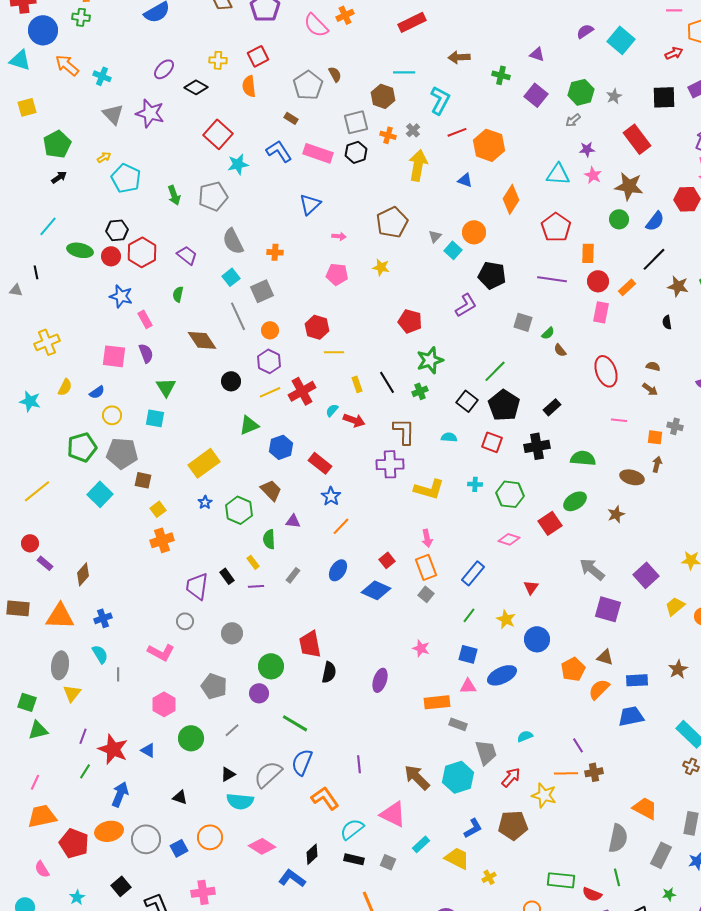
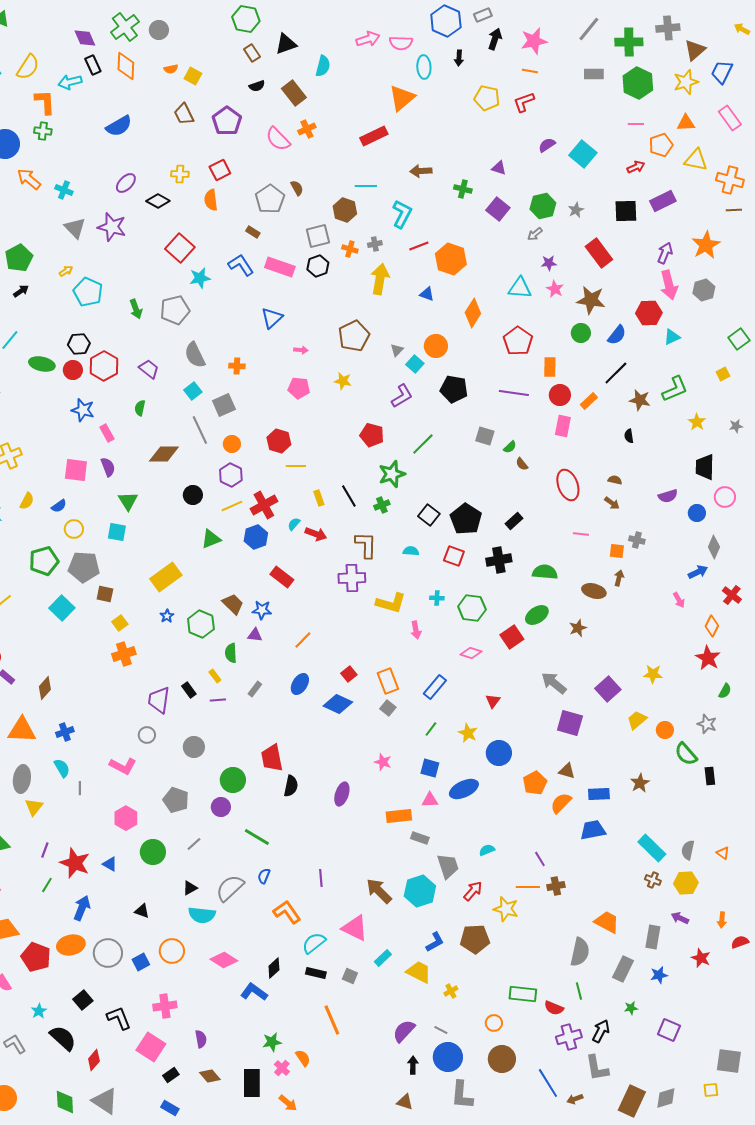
gray cross: (413, 130) -> (375, 244), turned 32
purple L-shape: (466, 305) -> (402, 396), moved
brown diamond: (202, 340) -> (164, 454), turned -56
green line: (495, 371) -> (423, 444), moved
blue hexagon: (281, 447) -> (256, 537), moved
blue star: (331, 496) -> (262, 610), moved, turned -30
pink arrow: (427, 538) -> (416, 630), moved
blue semicircle: (302, 762) -> (264, 876), size x0.6

